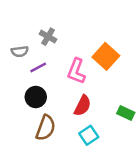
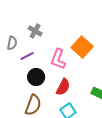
gray semicircle: (20, 51) -> (12, 43), turned -72
black circle: (36, 97) -> (36, 77), moved

